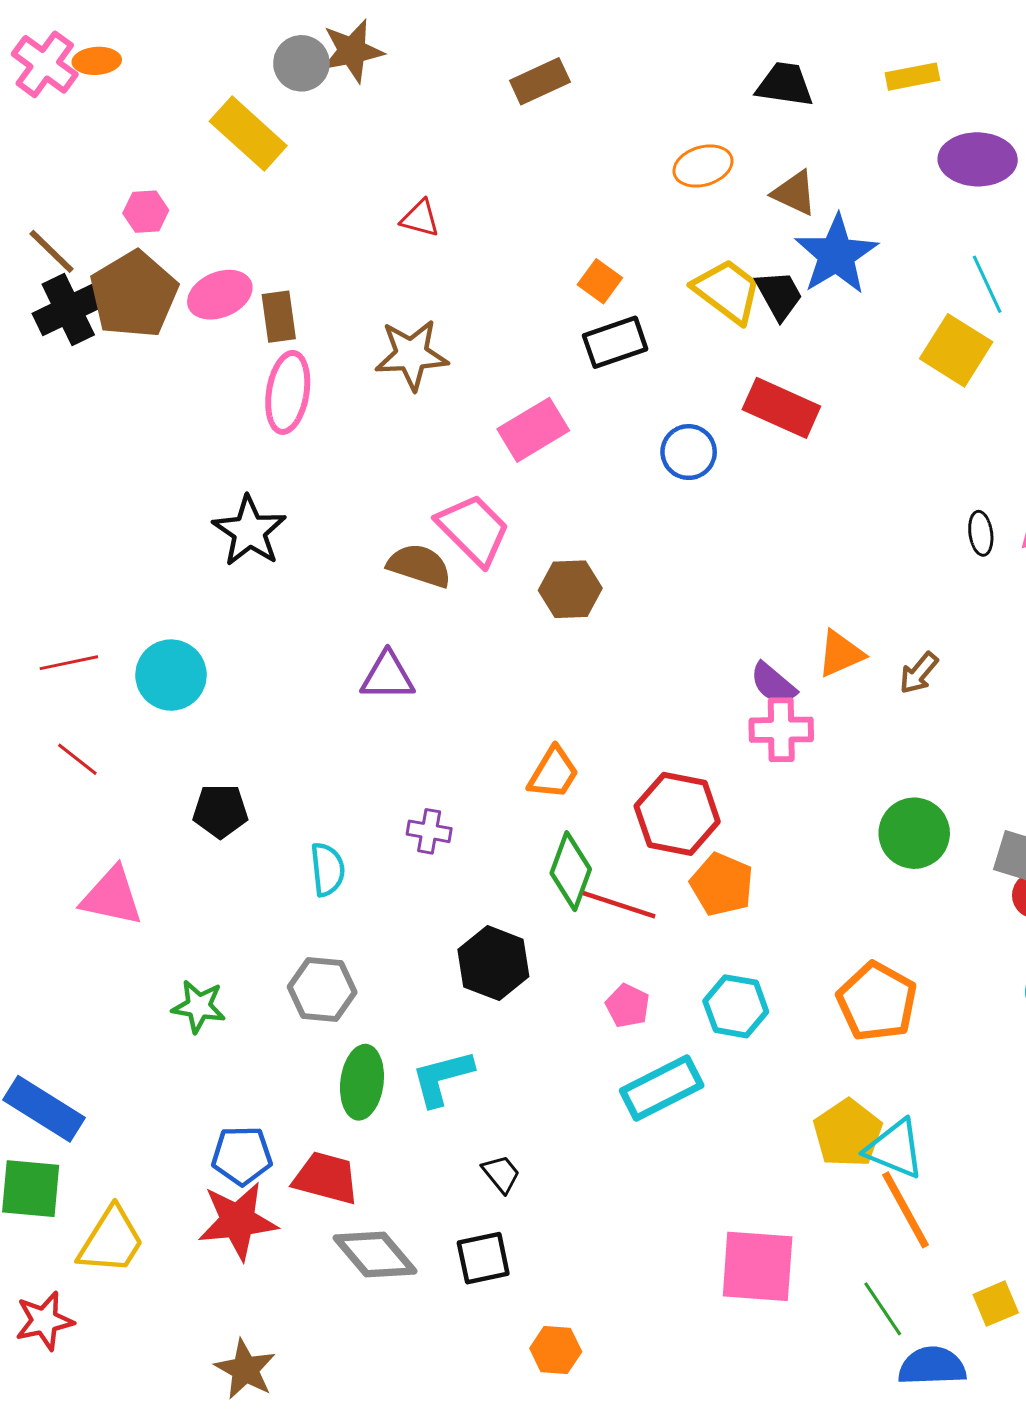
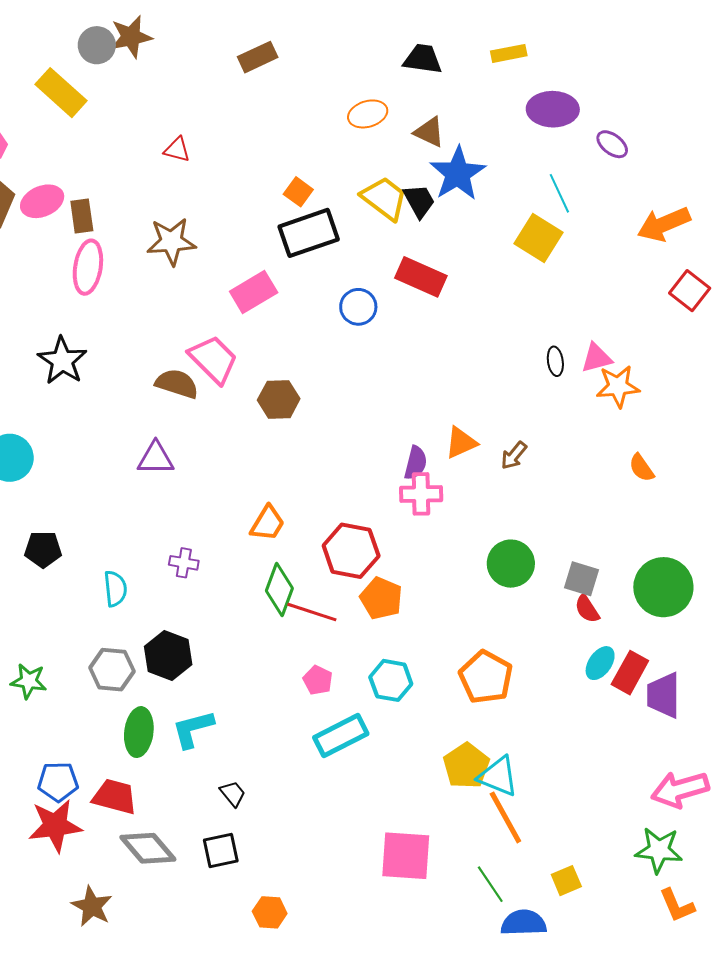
black rectangle: (615, 342) -> (309, 233), size x1.4
purple semicircle: (773, 684) -> (416, 463), turned -116
black hexagon: (493, 963) -> (168, 656), moved
brown star: (245, 1369) -> (92, 906), moved

